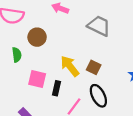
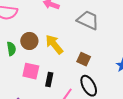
brown circle: (37, 37) -> (29, 41), moved
yellow arrow: (70, 66) -> (54, 44), moved

